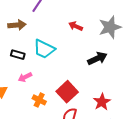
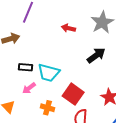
cyan trapezoid: (44, 49) -> (49, 73), moved
black rectangle: (18, 55) -> (25, 67), moved

